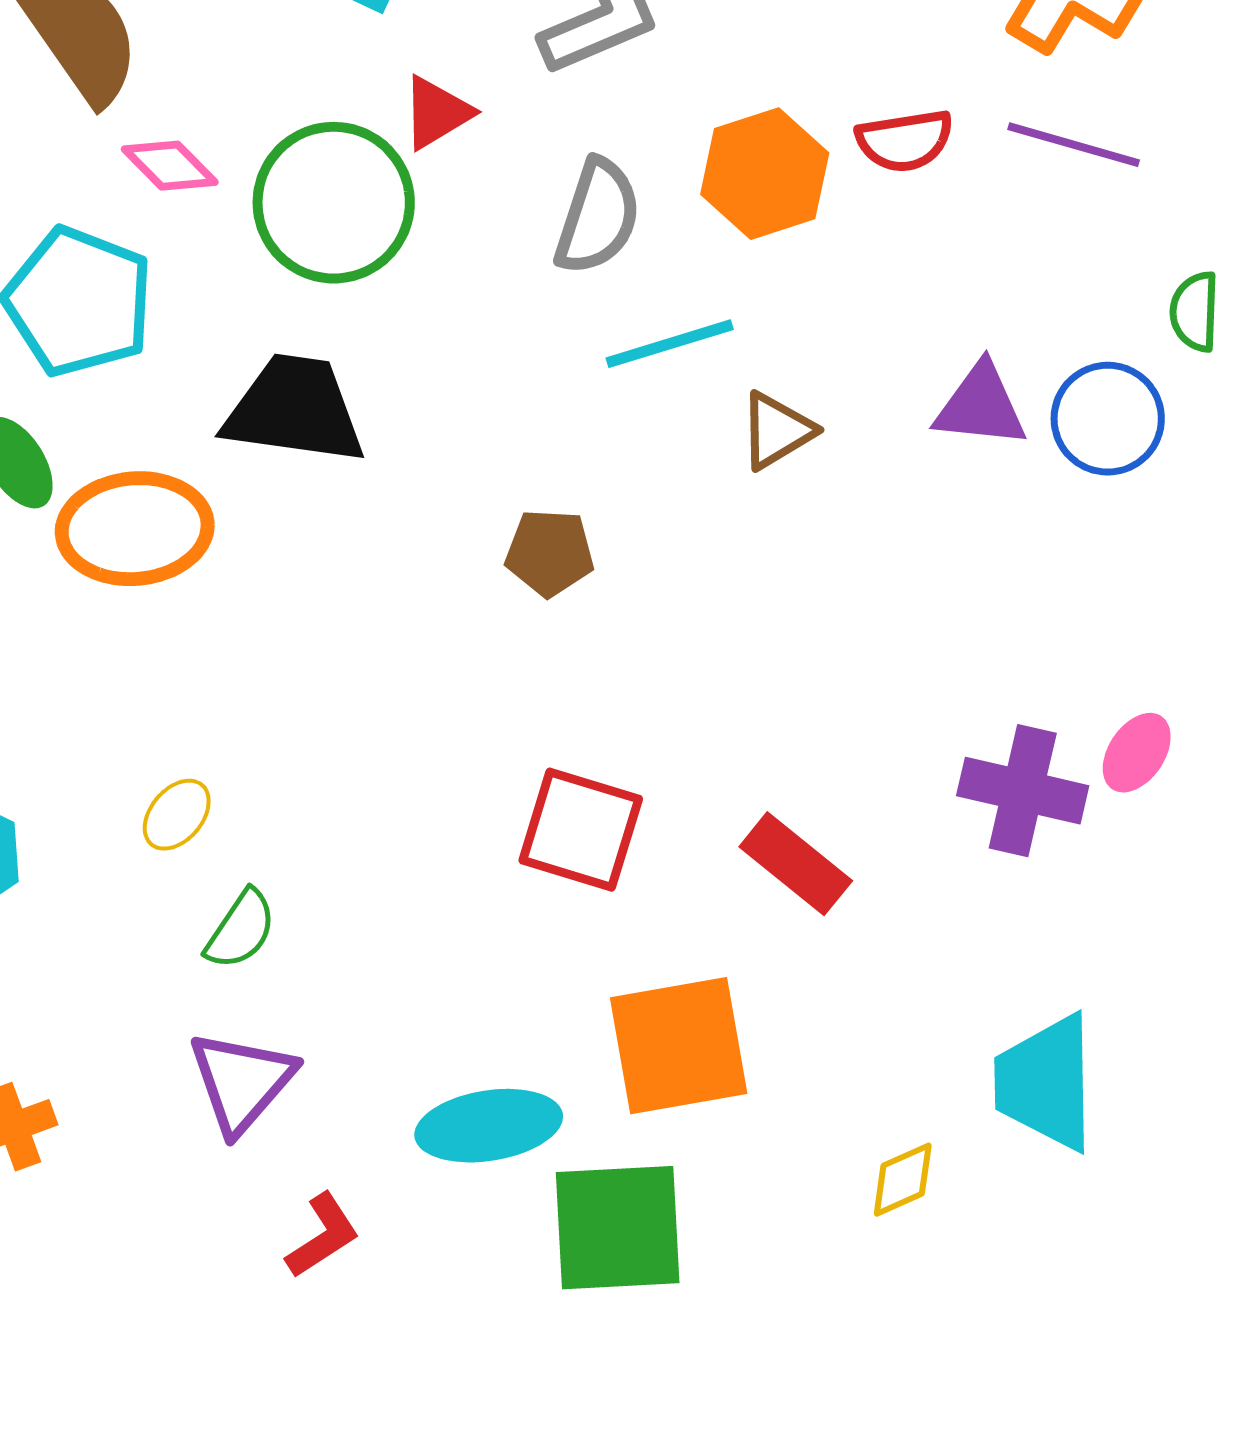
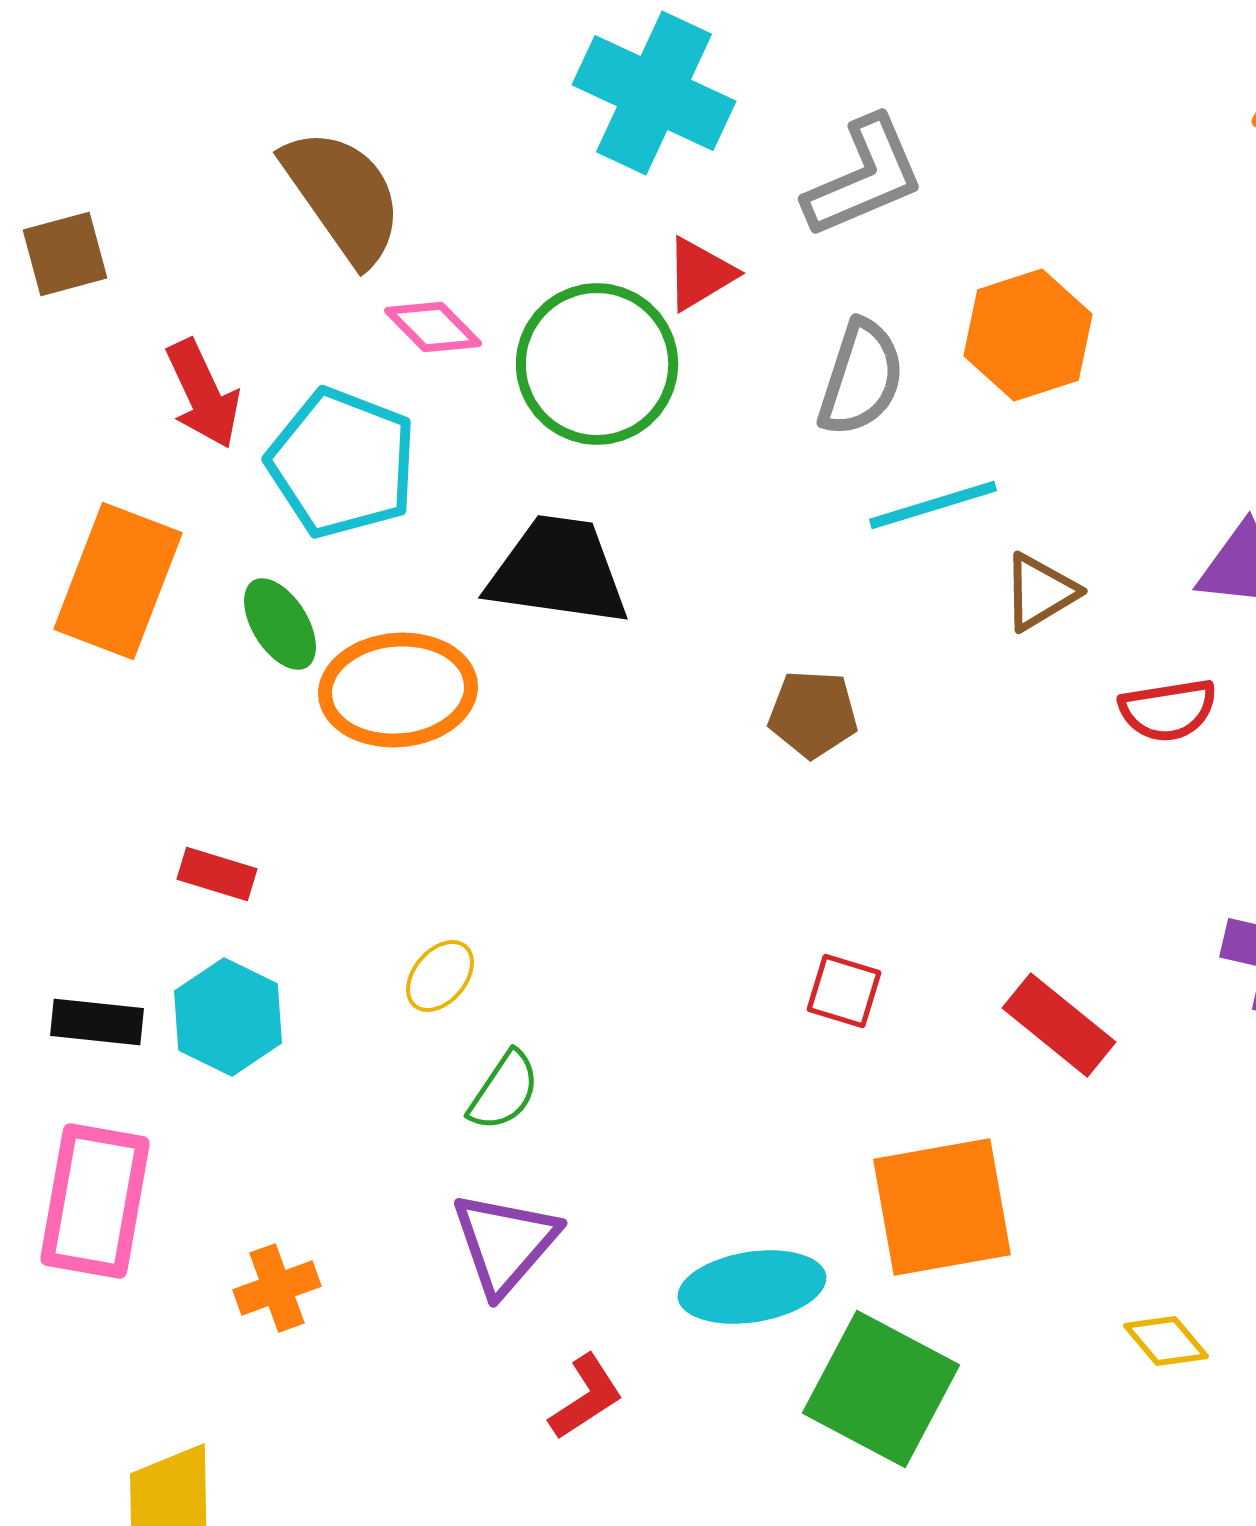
red semicircle: (905, 141) -> (1168, 710), moved
red square: (581, 830) -> (844, 991), size x0.6
yellow diamond: (903, 1180) -> (1166, 1341), turned 74
green square: (618, 1228) -> (881, 1389), turned 31

